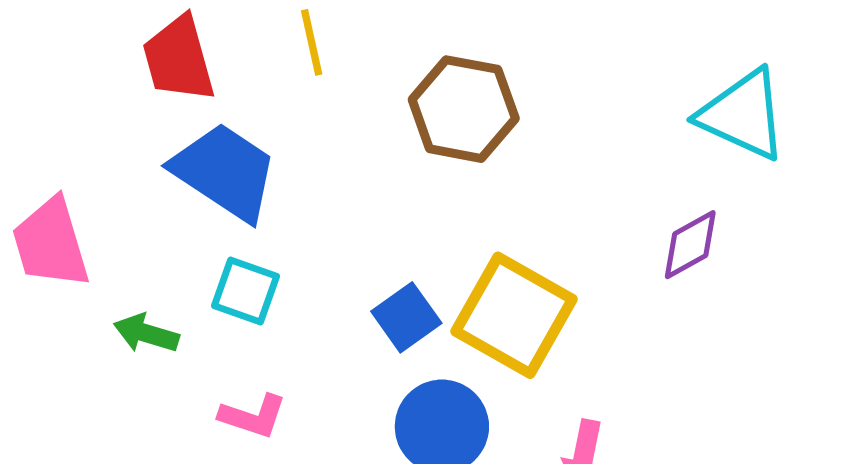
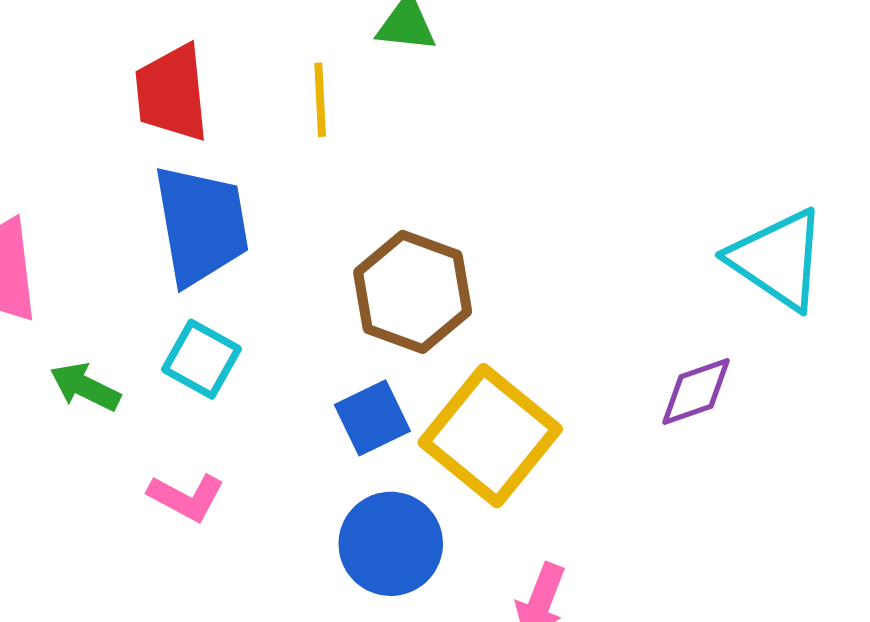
brown hexagon: (464, 109) -> (413, 292), moved
blue trapezoid: (225, 172) -> (201, 225), turned 37

